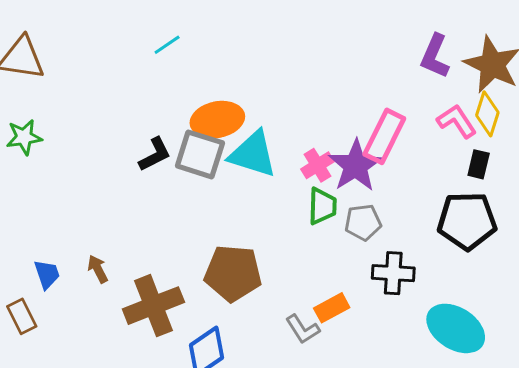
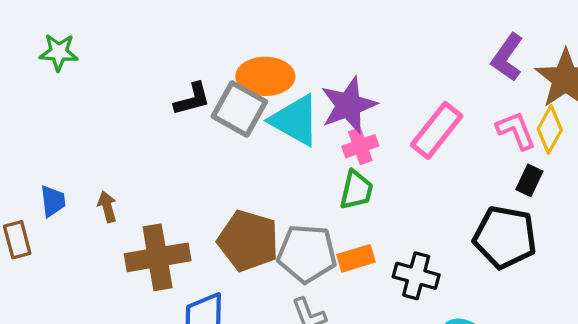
purple star: (356, 166) -> (349, 105), moved
gray pentagon: (363, 222) -> (307, 254), moved, size x1.5
orange rectangle: (332, 308) -> (356, 258), moved

